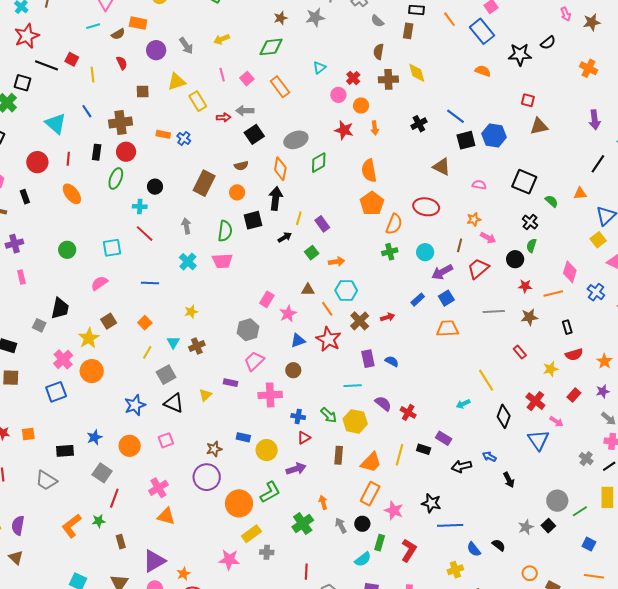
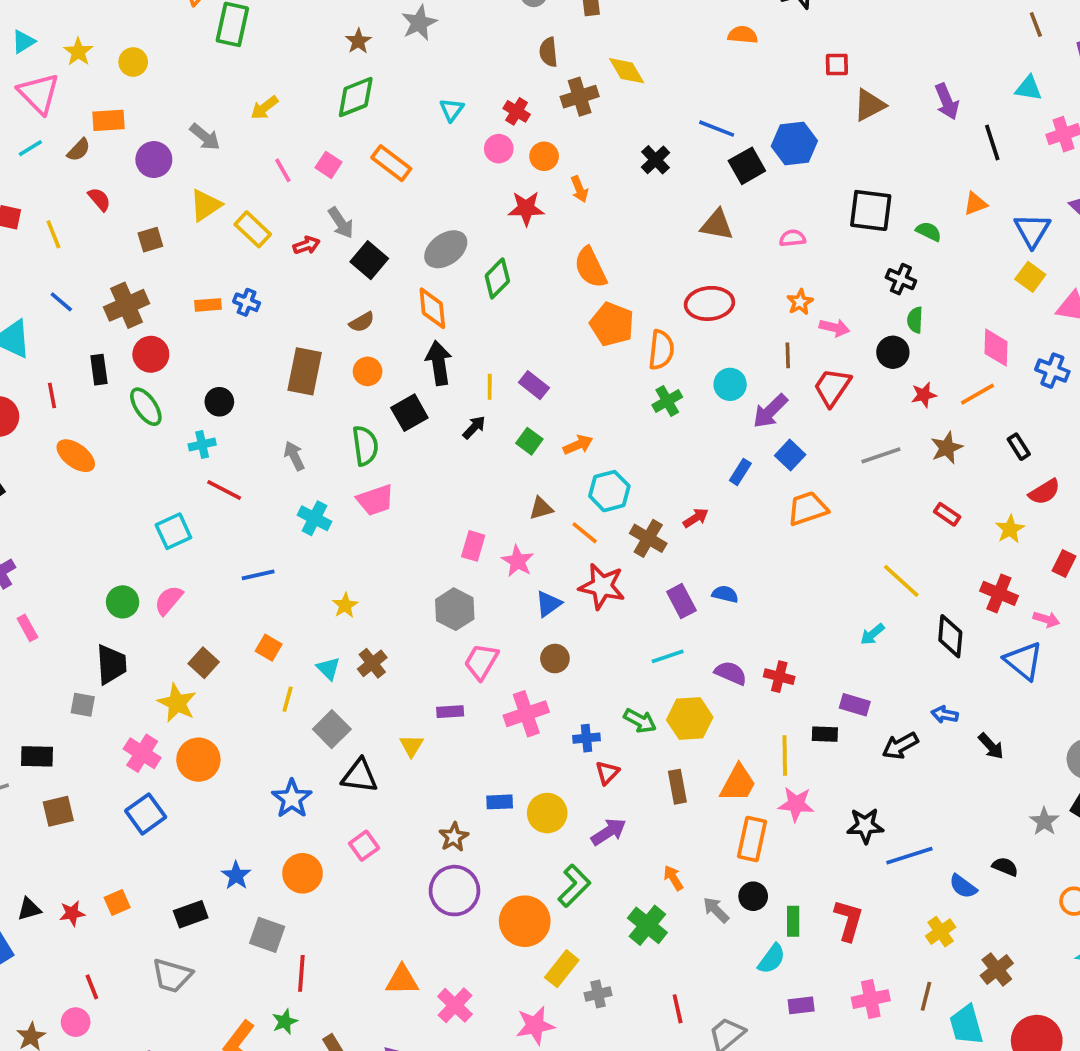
gray arrow: (245, 111) -> (341, 223), turned -108
purple arrow: (595, 120) -> (947, 102), moved
black line: (598, 164) -> (992, 142), turned -36
green ellipse: (116, 178) -> (146, 407), turned -40
green circle: (67, 250) -> (123, 602), moved
pink cross: (158, 488) -> (455, 1005), moved
pink star: (394, 510) -> (796, 804), moved

